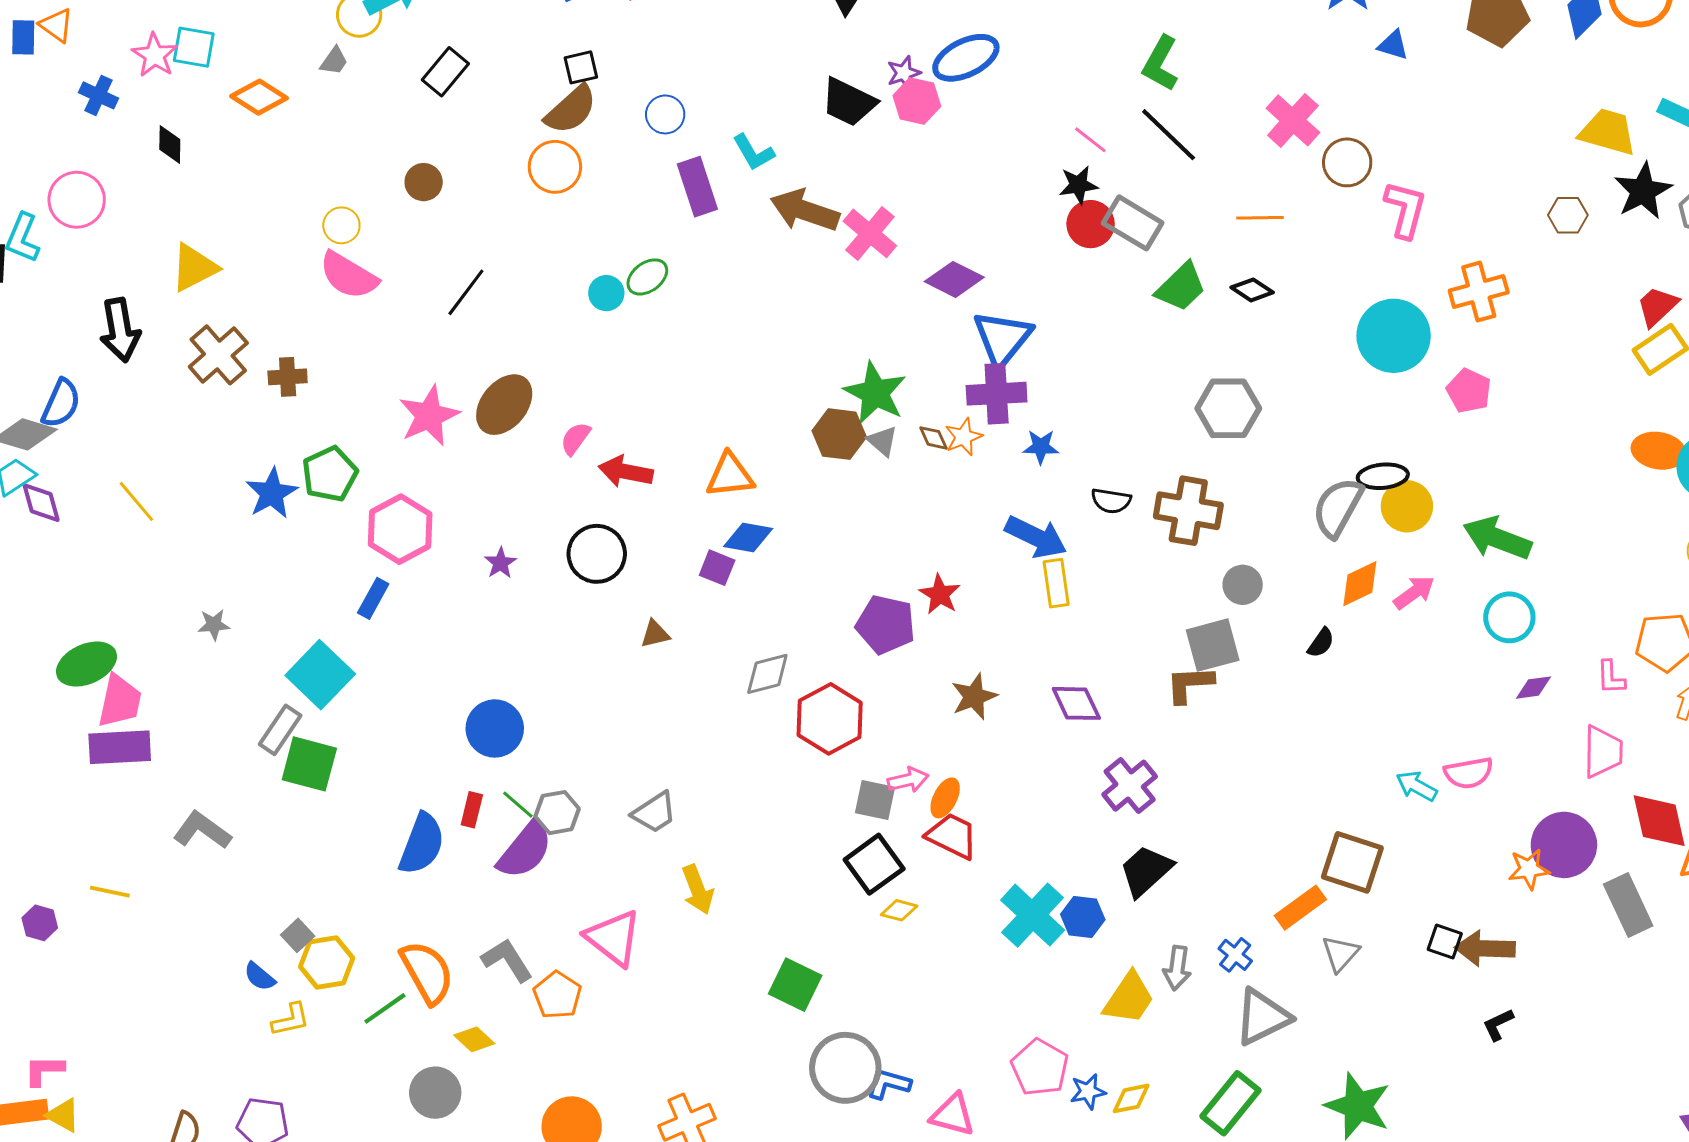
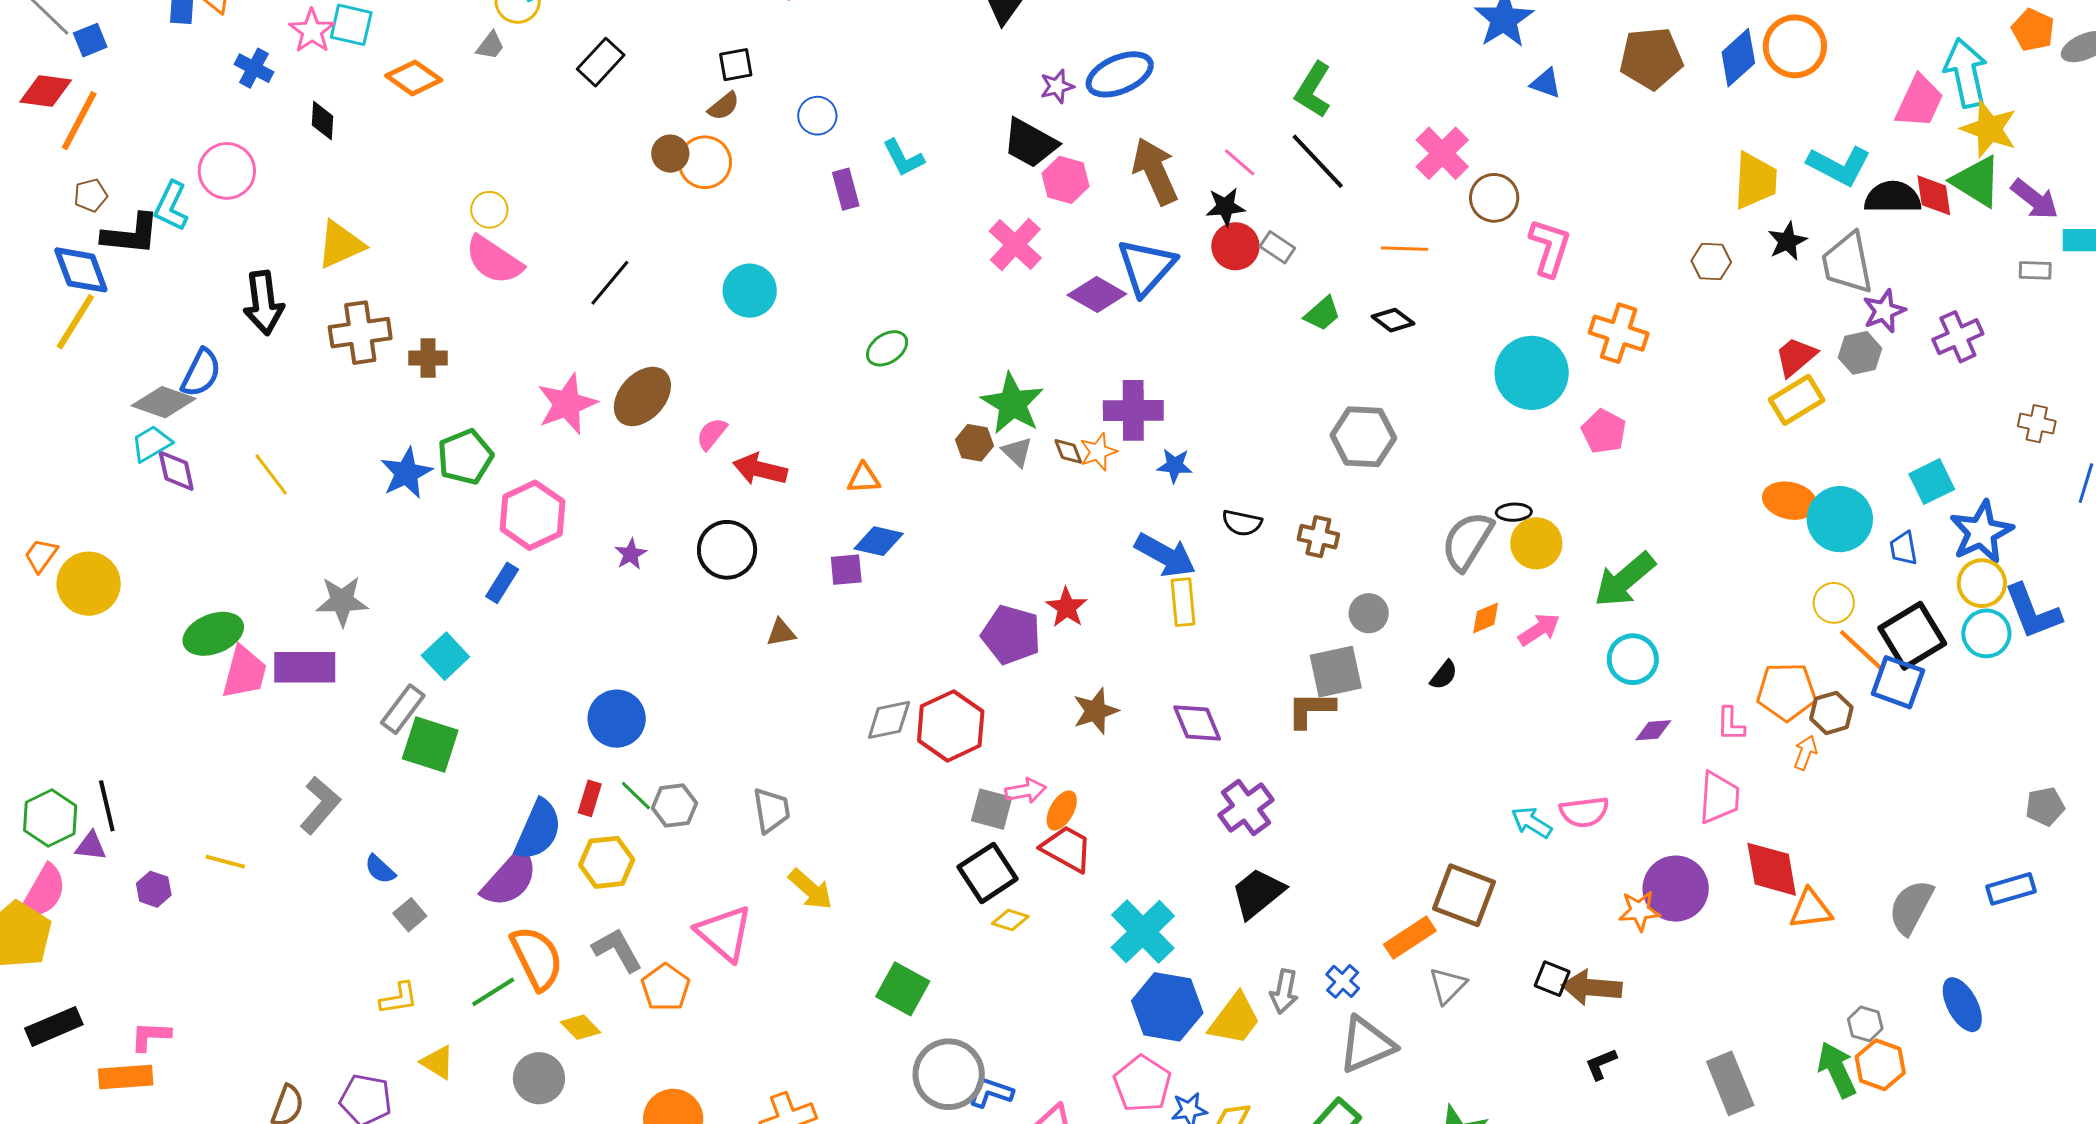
pink hexagon: (917, 101) -> (1065, 180), moved
black trapezoid: (849, 102) -> (1030, 143), moved
brown semicircle: (571, 110) -> (724, 106), size x0.6
yellow trapezoid: (1608, 132) -> (1755, 181), turned 74
brown circle: (424, 182) -> (670, 154), moved
purple rectangle: (697, 187) -> (846, 189), size x0.7
black star: (1643, 191) -> (1787, 241), size x0.7
brown arrow: (805, 211) -> (1155, 171), moved, turned 44
gray rectangle: (1133, 223) -> (1277, 247), size x0.6
green ellipse: (647, 277) -> (887, 348), moved
green trapezoid: (1181, 287) -> (1322, 314), size x0.7
orange cross: (1479, 292) -> (1619, 333), turned 30
cyan circle: (606, 293) -> (750, 291), size x1.5
blue triangle: (1002, 339) -> (1146, 267), moved
brown cross: (218, 355) -> (360, 333), turned 30
brown hexagon: (839, 434) -> (975, 443), size x0.7
orange triangle: (730, 475) -> (864, 478), size x0.7
black ellipse: (1383, 476) -> (1514, 512), size x0.7
brown cross: (1188, 511) -> (1318, 537), size x0.6
green arrow: (1497, 538) -> (1625, 580), turned -64
purple square: (717, 568) -> (846, 570), turned -30
orange diamond: (1360, 584) -> (1486, 618), size x0.7
gray star: (214, 625) -> (342, 601), size x1.6
gray diamond: (767, 674) -> (889, 720), moved
cyan square: (320, 675) -> (445, 656), size x0.7
purple rectangle: (120, 747) -> (305, 667), moved
gray trapezoid: (654, 812) -> (771, 810), turned -69
gray L-shape: (202, 830) -> (320, 805), turned 92
purple semicircle: (525, 850) -> (510, 879), moved
yellow arrow: (698, 890) -> (811, 889), turned -30
gray rectangle: (1628, 905) -> (1730, 1083), moved
blue hexagon: (1083, 917) -> (1167, 1007), moved, size x1.6
yellow hexagon: (327, 962) -> (607, 862), moved
blue semicircle: (260, 977) -> (380, 869), moved
yellow triangle: (63, 1115) -> (438, 1062), moved

